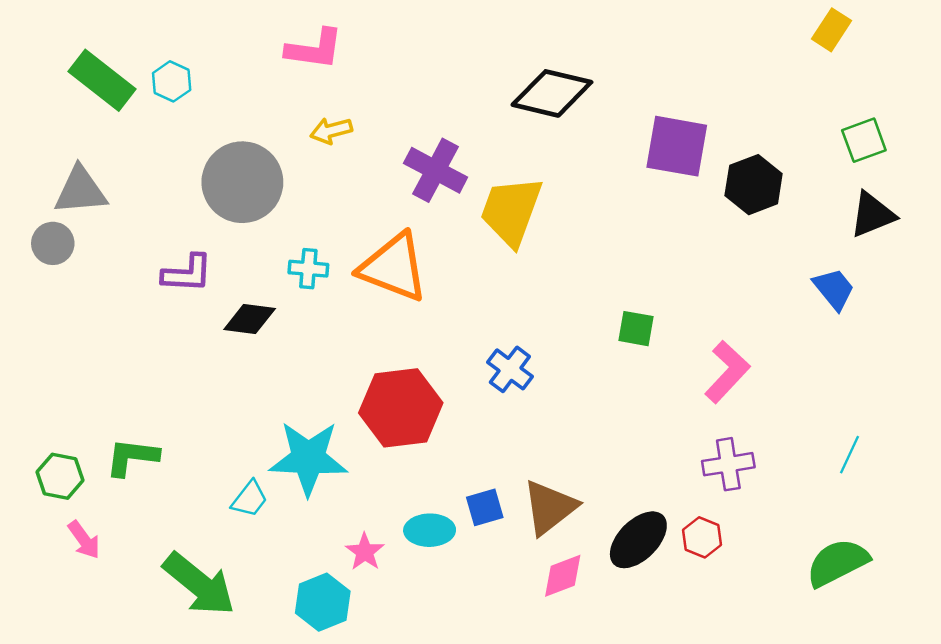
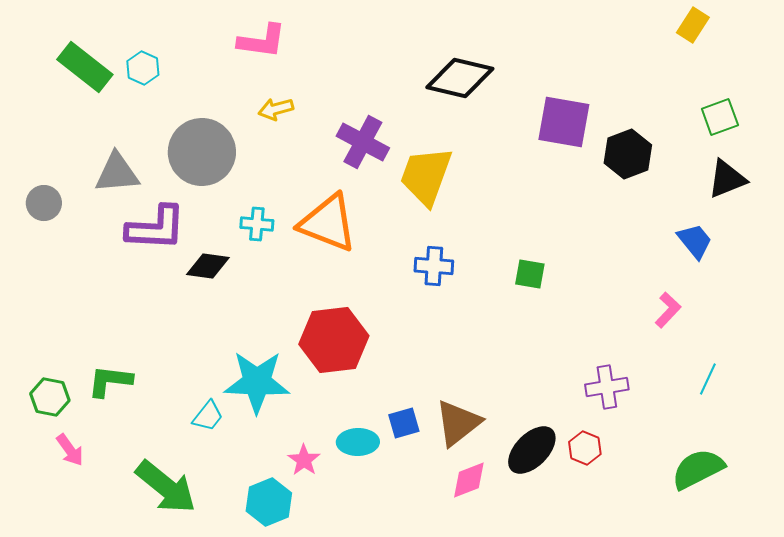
gray triangle: (80, 191) -> (117, 173), moved
purple L-shape: (187, 273) -> (156, 228), size x1.4
blue cross: (510, 369) -> (434, 266), moved, turned -33
pink L-shape: (727, 372) -> (668, 310), moved, size x0.7

